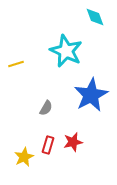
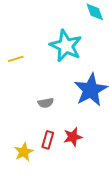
gray semicircle: (46, 108) -> (46, 103), turned 49

